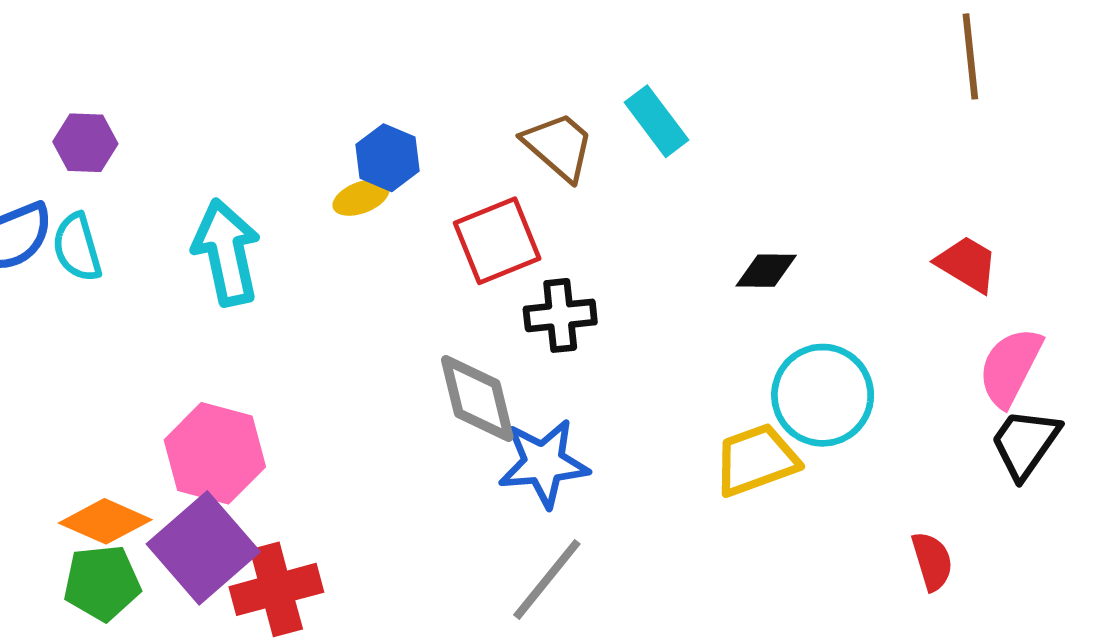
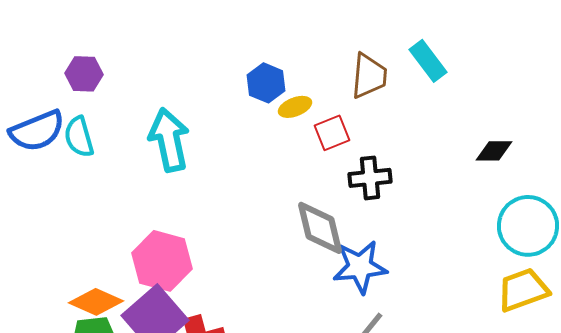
brown trapezoid: (559, 146) -> (369, 76), turned 54
yellow ellipse: (361, 198) -> (295, 107), moved
red square: (497, 241) -> (332, 133), size x0.7
yellow trapezoid: (756, 460) -> (523, 290), moved

